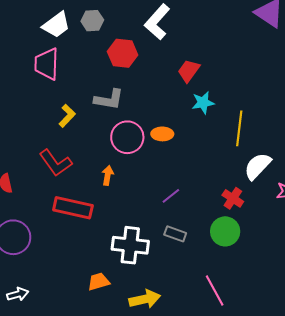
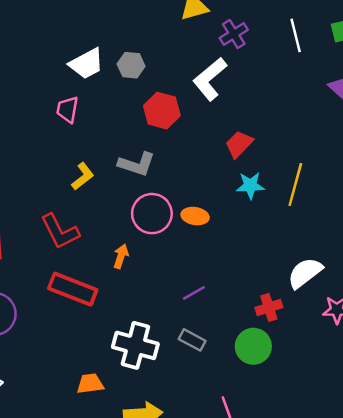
pink trapezoid: (47, 64) -> (67, 109), size x0.7
yellow line: (239, 128) -> (295, 185), moved
red cross: (233, 198) -> (269, 307), turned 30

